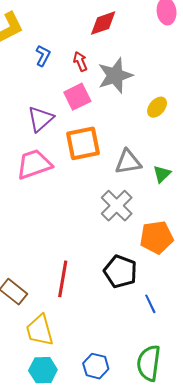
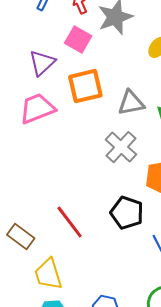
pink square: (77, 97) -> (78, 39), turned -32
red line: (63, 279) -> (70, 222), turned -45

